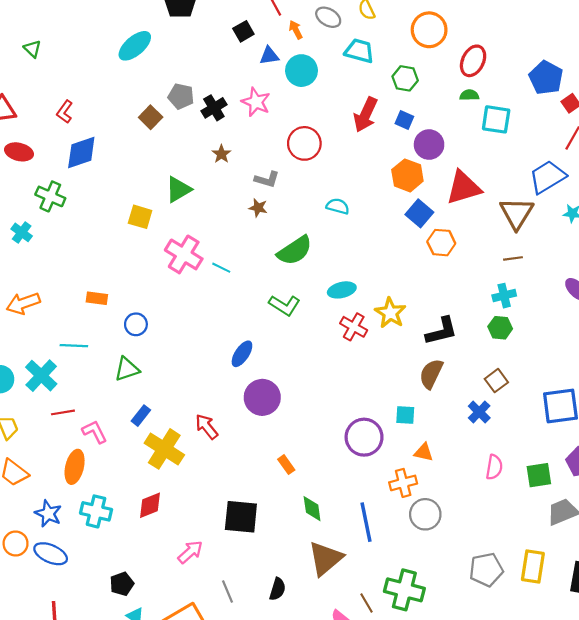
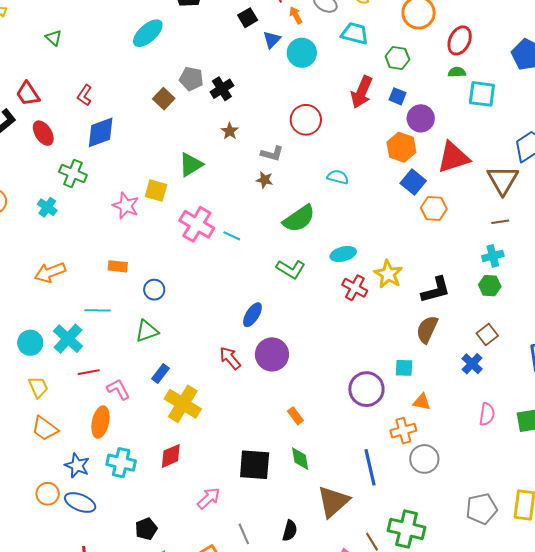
blue triangle: (269, 56) -> (272, 40), turned -36
pink star: (256, 102) -> (126, 206), moved
red ellipse: (19, 152) -> (43, 133), turned 45
red arrow: (207, 427) -> (230, 358), moved
green diamond: (312, 509) -> (300, 459), moved

